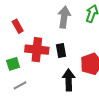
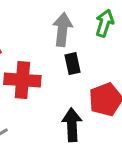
black rectangle: (61, 51) -> (73, 64), moved

